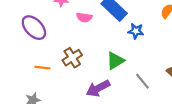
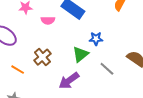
blue star: (136, 31) -> (96, 39), moved
orange line: (42, 68) -> (18, 70), turned 32

